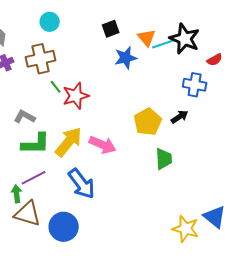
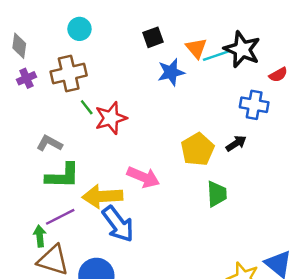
yellow arrow: (69, 142) -> (102, 196), moved, turned -132

